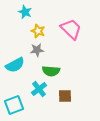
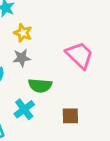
pink trapezoid: (71, 29) -> (80, 55), moved
brown square: (65, 96) -> (70, 116), moved

